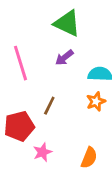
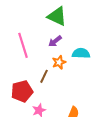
orange star: (96, 101) -> (59, 62), moved

